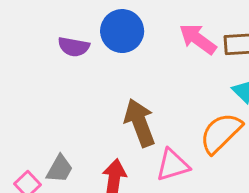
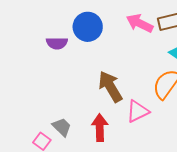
gray trapezoid: (60, 169) -> (62, 127), turned -65

